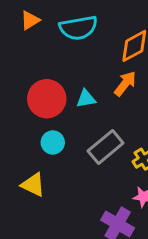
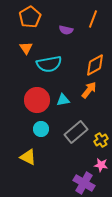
orange triangle: (30, 20) -> (26, 48), turned -32
cyan semicircle: (78, 28) -> (49, 64), moved

